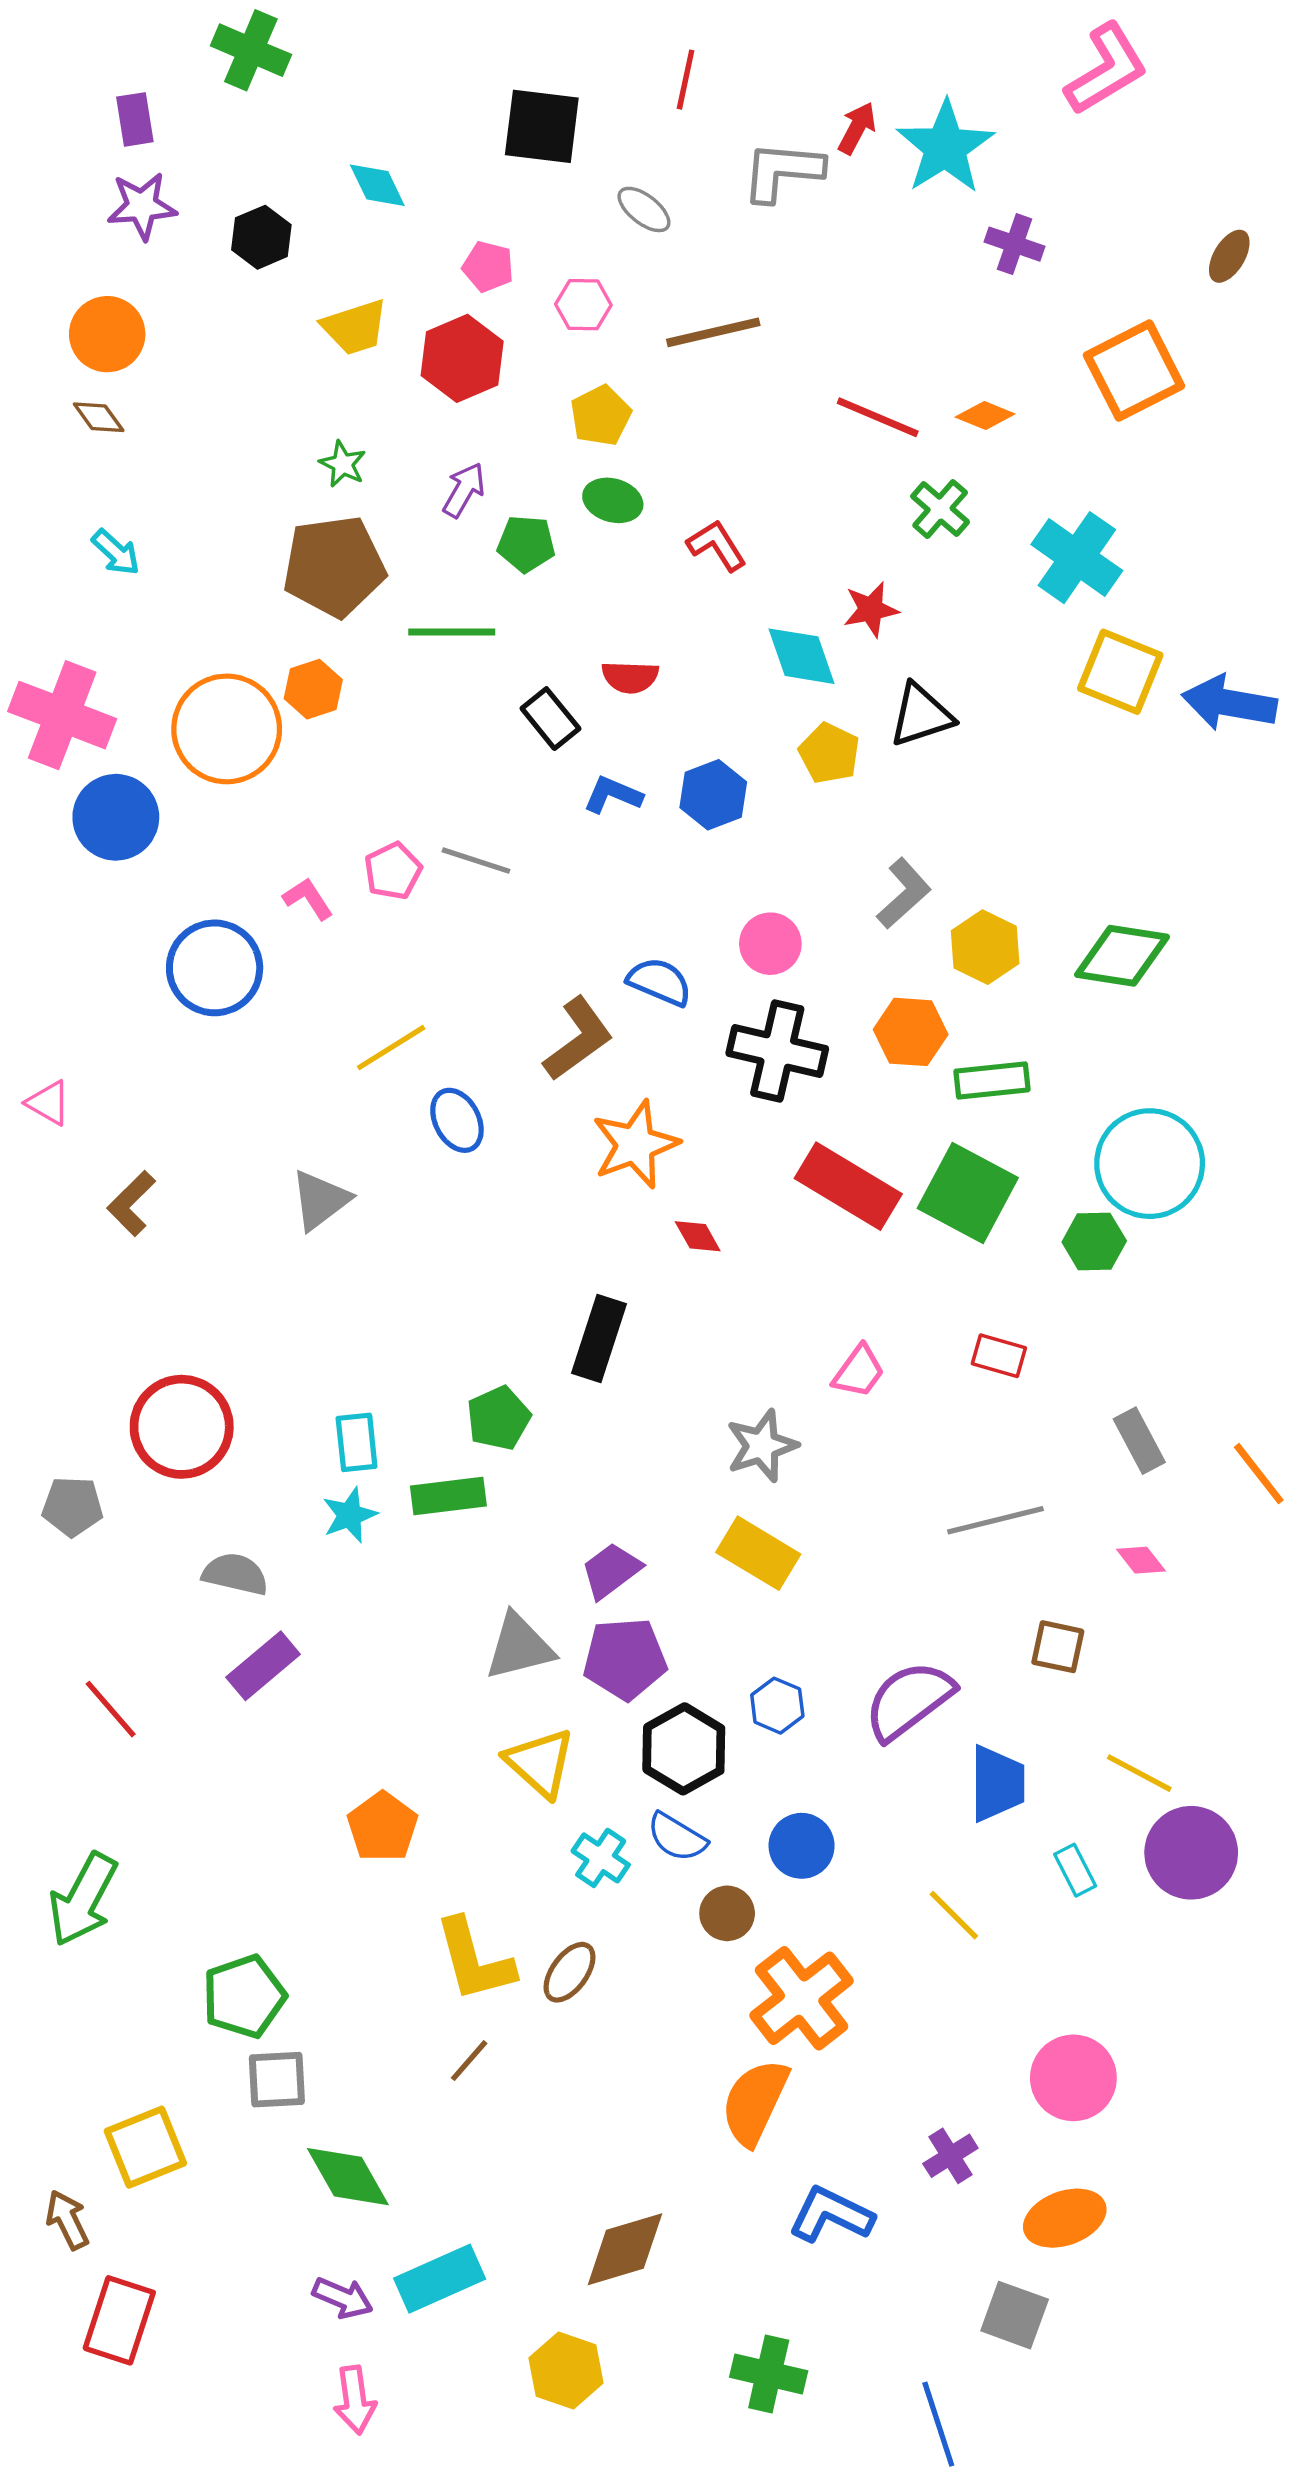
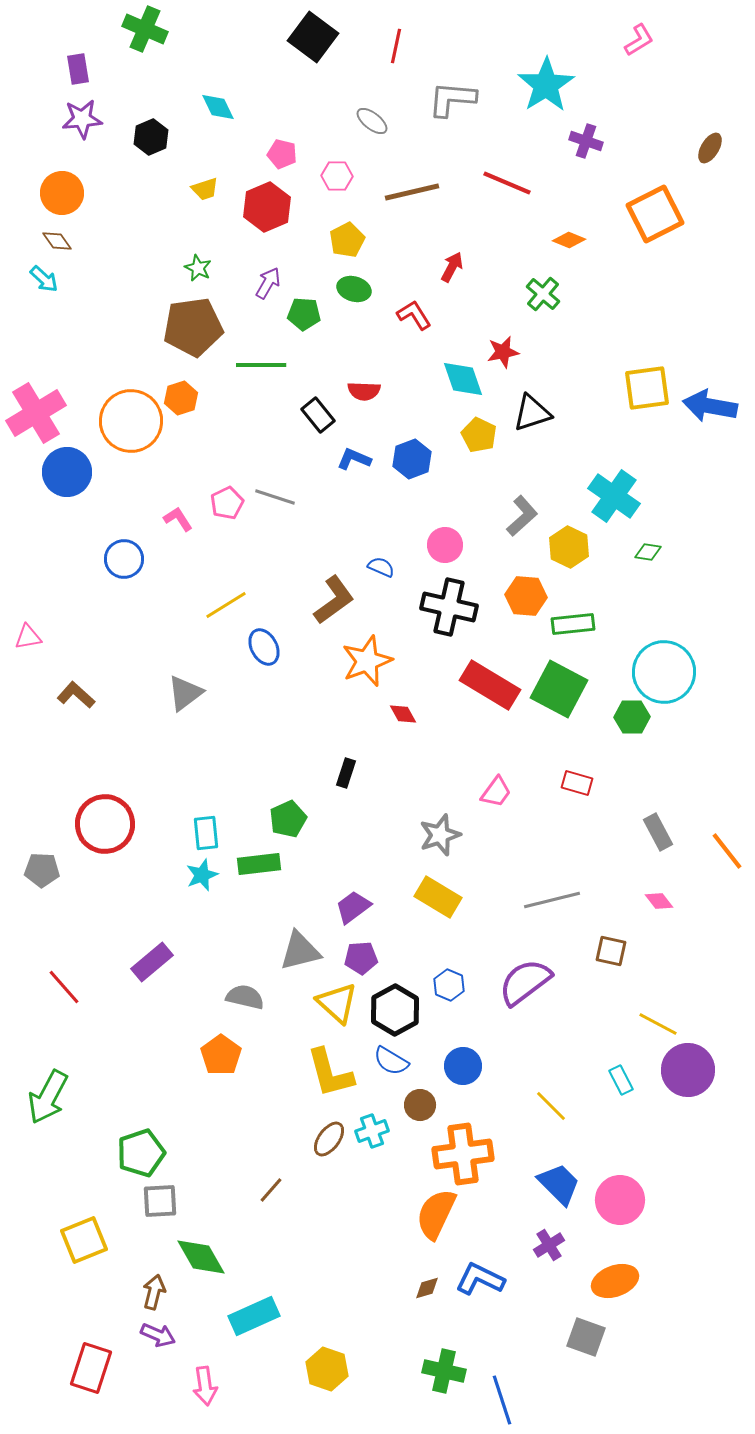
pink L-shape: (1106, 69) -> (639, 40), size x0.6
black square: (542, 126) -> (313, 37), moved, turned 30
red arrow: (857, 128) -> (452, 267), moved
yellow trapezoid: (355, 327) -> (205, 189), size x0.7
red line: (878, 417) -> (507, 183), moved
cyan arrow: (116, 552) -> (44, 279), moved
cyan cross: (1077, 558) -> (614, 496), moved
yellow square: (1120, 672) -> (647, 388), turned -30
pink cross: (62, 715) -> (36, 413), turned 38
green diamond: (1122, 956) -> (648, 552), size x0.5
blue circle: (215, 968) -> (124, 559), size x0.7
blue semicircle: (660, 982) -> (381, 567), size x0.7
pink triangle: (48, 1103) -> (28, 637), turned -40
brown L-shape: (131, 1203) -> (76, 695), turned 87
black rectangle: (599, 1338) -> (346, 773), size x0.6
gray line: (995, 1520) -> (552, 900), moved
gray semicircle: (235, 1574) -> (245, 997), moved
purple pentagon: (625, 1659) -> (361, 958), size x0.7
yellow triangle: (540, 1763) -> (337, 1003), moved
blue trapezoid: (997, 1783) -> (559, 1184), moved, turned -45
cyan cross: (601, 1858) -> (372, 1131), moved, turned 36
yellow L-shape: (474, 1960) -> (330, 1073), moved
orange cross: (802, 1998) -> (463, 1154), turned 30
brown arrow: (67, 2220) -> (154, 1292), moved, turned 40
brown diamond: (625, 2249) -> (427, 1288), moved, size x0.5
purple arrow: (343, 2298) -> (158, 1335), moved
red rectangle: (119, 2320) -> (91, 1368), moved
blue line: (938, 2424) -> (502, 1400), moved

